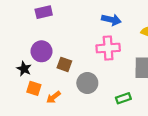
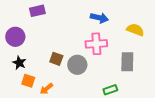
purple circle: (41, 51) -> (15, 37), moved
gray circle: (87, 83) -> (77, 65), moved

